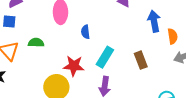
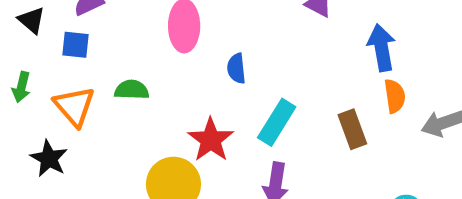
orange semicircle: (173, 36) -> (395, 96), moved
red star: (74, 66) -> (211, 140), turned 30

